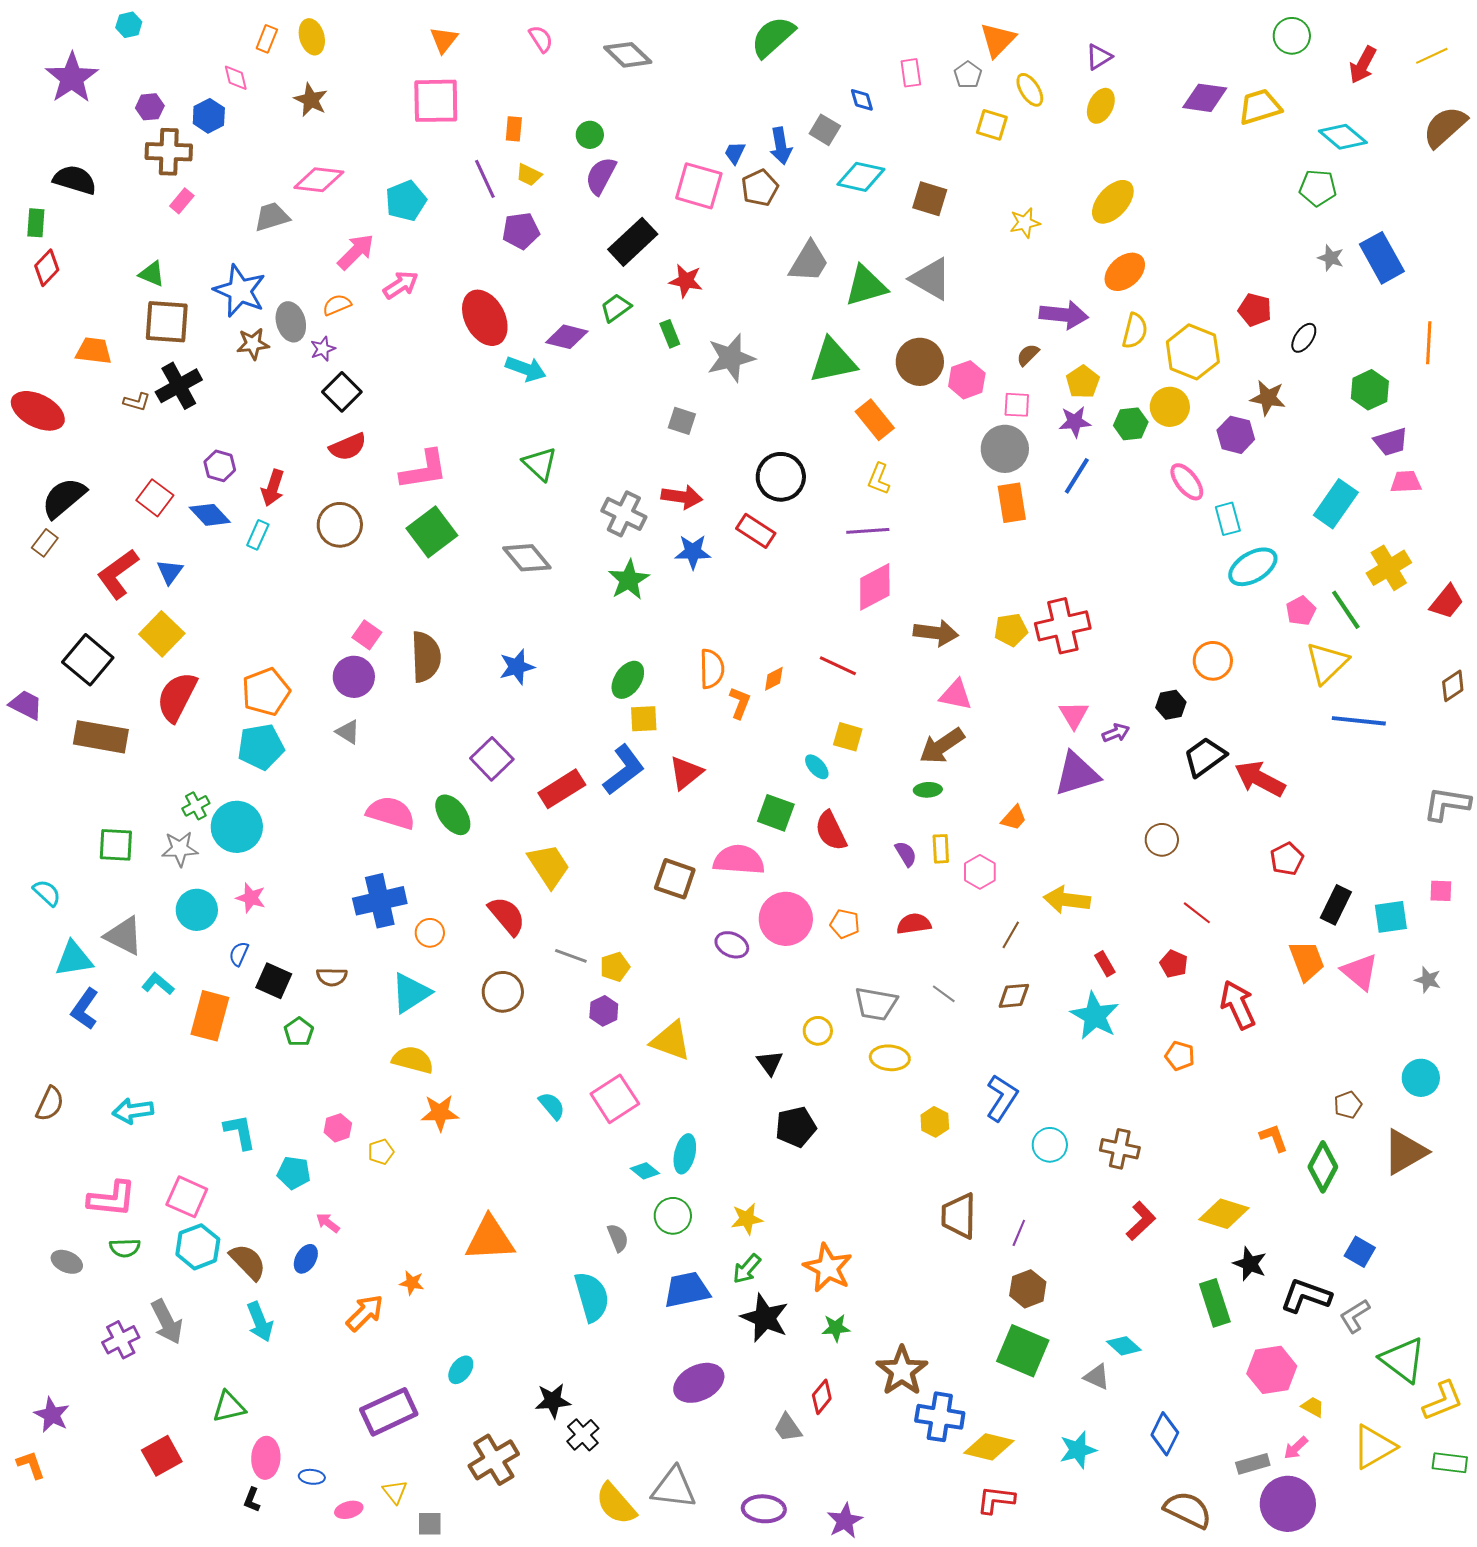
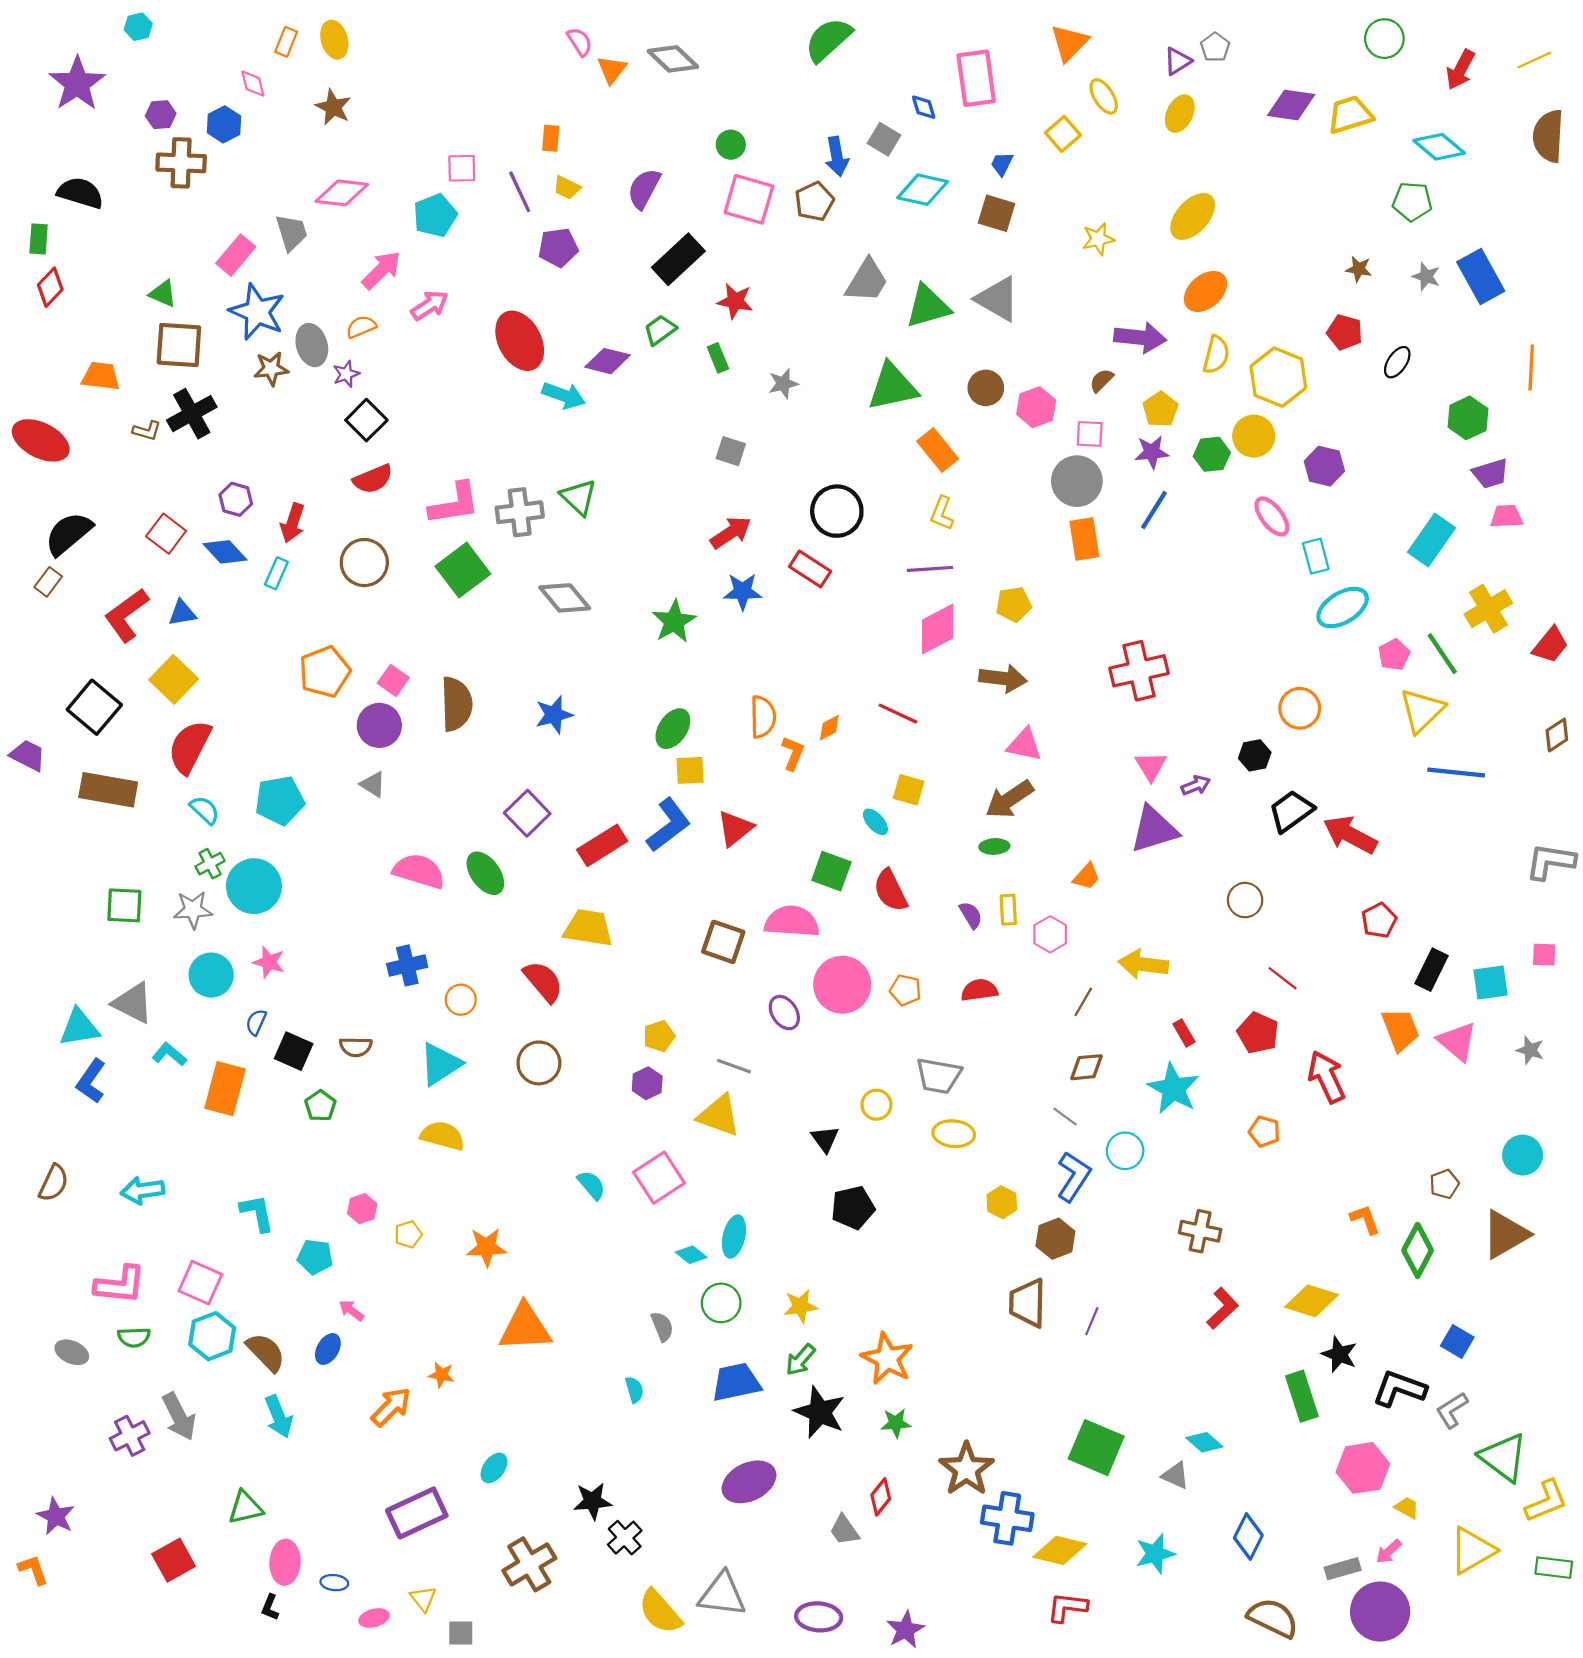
orange triangle: (444, 40) -> (612, 70), moved
pink rectangle: (911, 73) -> (976, 78), size x1.8
gray pentagon: (968, 75) -> (1215, 47), moved
pink square: (436, 101) -> (462, 168), moved, size x0.6
yellow square: (992, 125) -> (1063, 134), turned 32
brown semicircle: (1445, 127) -> (1548, 136), turned -45
green circle: (590, 135) -> (731, 145), moved
blue trapezoid: (735, 153) -> (1002, 164), moved
pink rectangle: (182, 201) -> (236, 255), moved, size x1.5
gray trapezoid: (272, 217) -> (291, 233), turned 90
gray star: (731, 358) -> (783, 384), size x0.6
brown circle: (920, 362) -> (986, 388), size x0.7
brown star: (1268, 398) -> (1359, 269), moved, size x0.7
red arrow: (682, 497) -> (731, 533), turned -42
gray cross: (624, 514) -> (520, 512), moved, turned -33
blue triangle: (170, 572) -> (182, 613), turned 44
yellow pentagon: (1011, 630) -> (1014, 604), moved
orange pentagon: (266, 692) -> (325, 672), moved
yellow trapezoid: (549, 866) -> (588, 928), turned -48
cyan semicircle: (47, 893) -> (205, 810), moved
blue cross: (380, 901) -> (407, 965), size x0.7
purple ellipse: (732, 945) -> (784, 1013), turned 32
gray line: (571, 956) -> (734, 1066), moved
red pentagon: (1174, 964) -> (1258, 1033), size x1.4
gray line: (944, 994) -> (1065, 1117), moved
orange star: (440, 1113) -> (486, 1247), moved
cyan circle: (1050, 1145) -> (1125, 1151), moved
brown hexagon: (1028, 1289) -> (1055, 1239), moved
cyan semicircle: (592, 1297) -> (634, 1390), size x0.5

